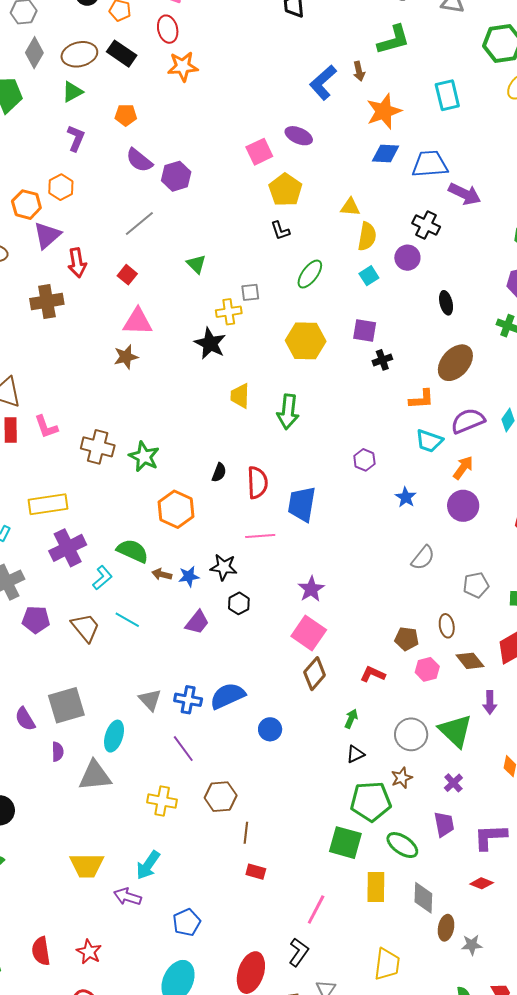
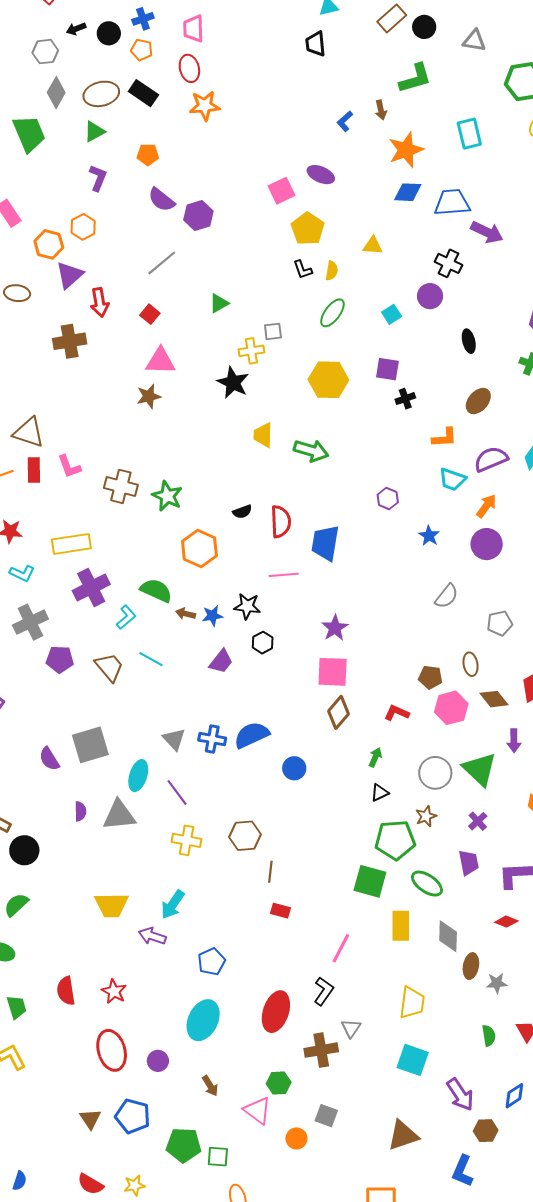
blue L-shape: (323, 82) -> (345, 121), size x0.6
yellow semicircle: (367, 236) -> (332, 271), moved, size x0.7
green triangle: (196, 264) -> (219, 303), turned 45
brown ellipse: (455, 363) -> (478, 401), size x0.7
green arrow: (288, 412) -> (311, 451), turned -80
black semicircle: (219, 473) -> (242, 512), turned 48
pink square: (309, 633) -> (333, 672), turned -32
pink hexagon: (427, 669) -> (451, 708), size x1.4
purple line: (183, 749) -> (177, 793), moved
purple semicircle: (58, 752) -> (80, 811), moved

